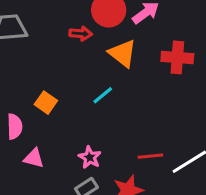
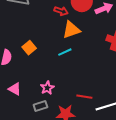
orange triangle: (123, 53) -> (71, 30), moved, turned 48
pink triangle: (34, 158) -> (15, 89), moved

